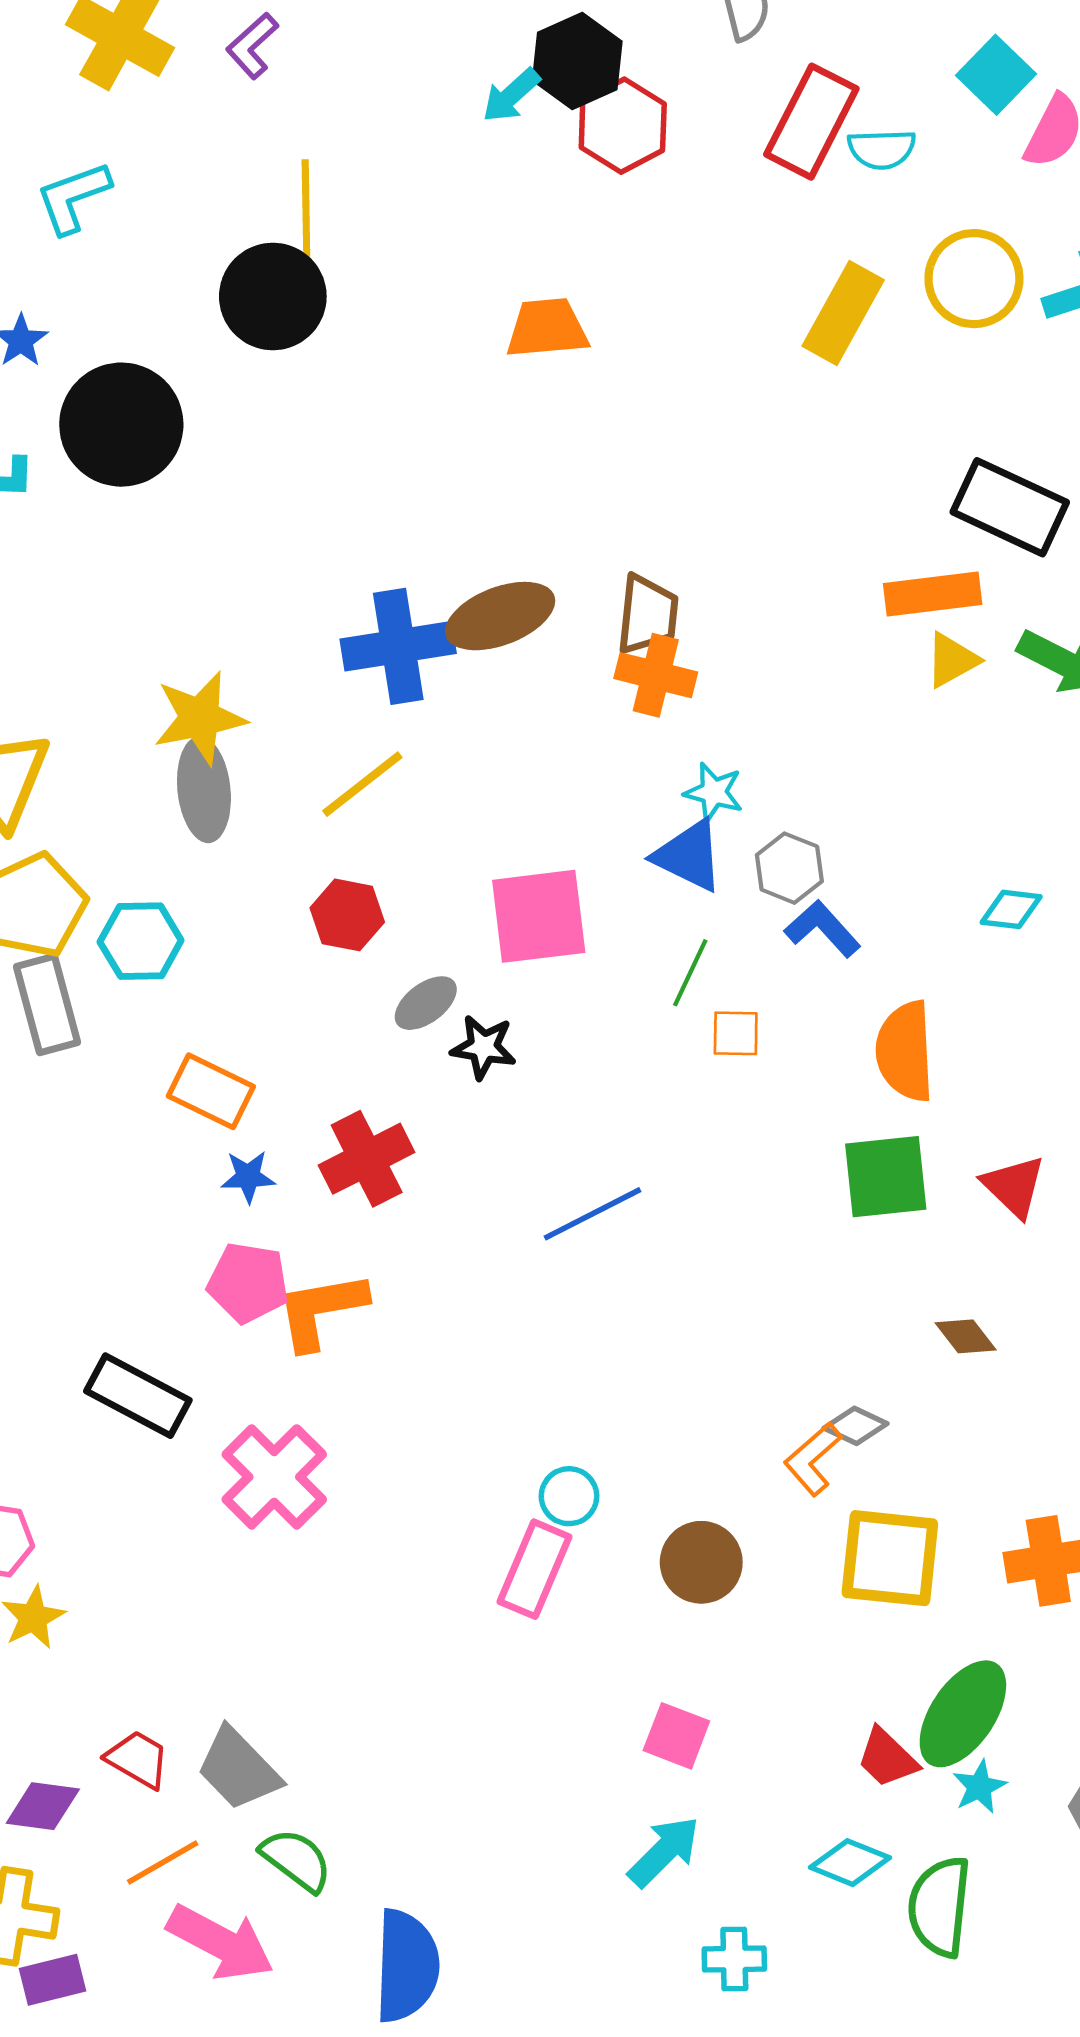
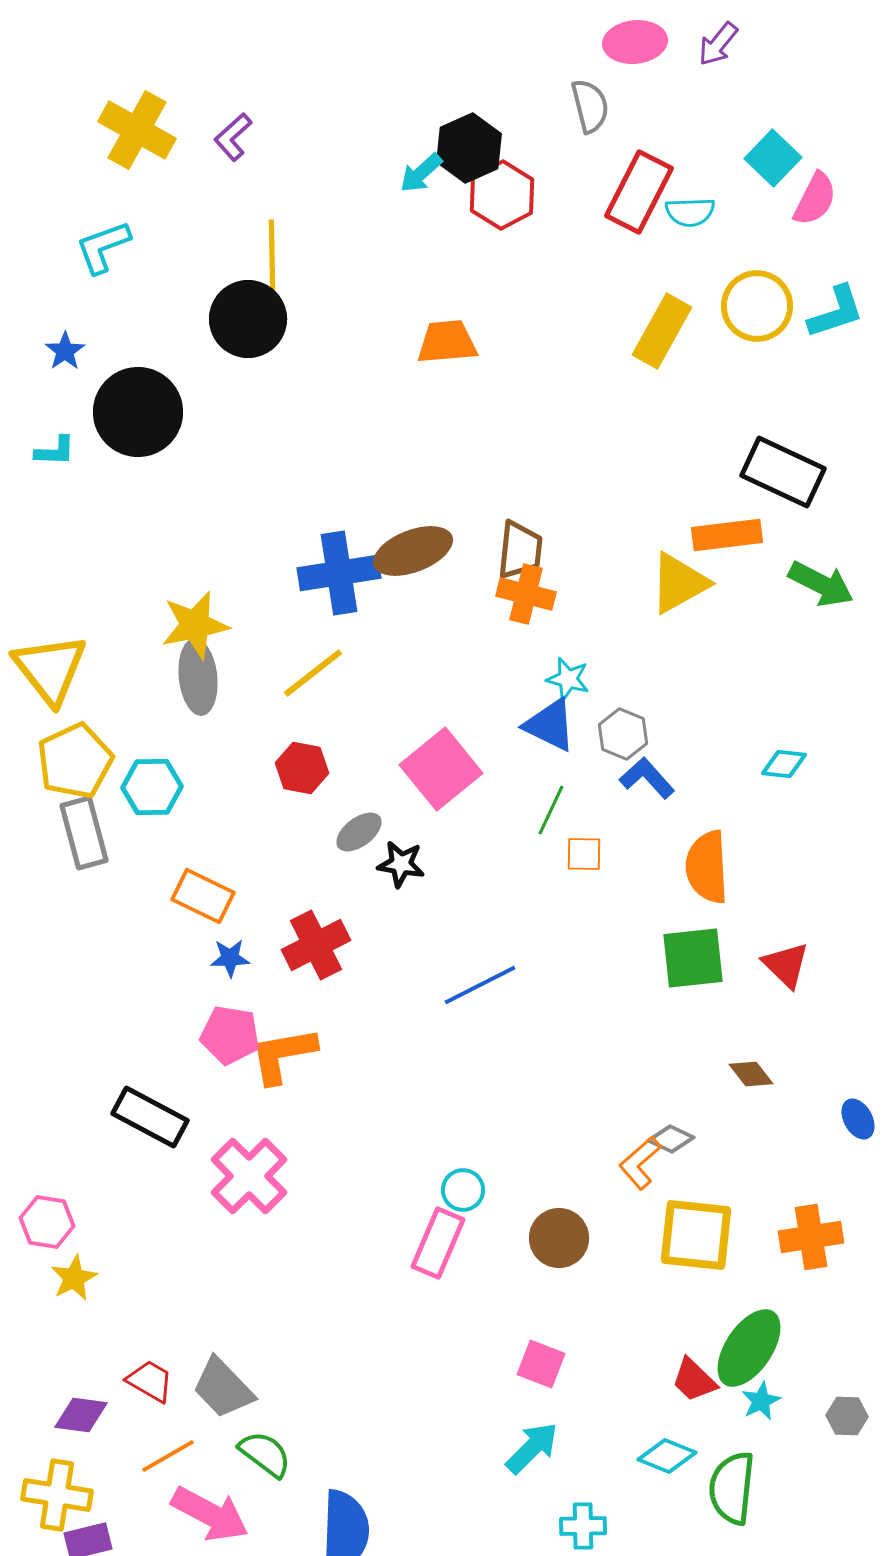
yellow triangle: (952, 660) -> (679, 583), moved, size x1.5
pink square: (539, 916) -> (441, 769), turned -32

